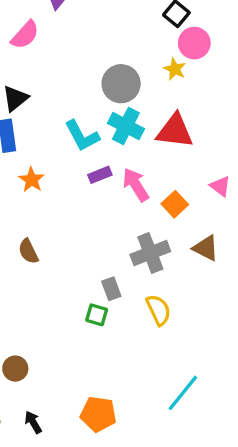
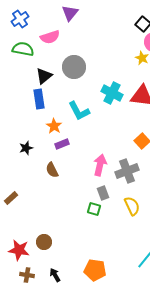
pink semicircle: (25, 35) -> (50, 37), turned 30
gray circle: (121, 84) -> (74, 67), moved
cyan L-shape: (82, 136) -> (79, 111), moved
purple rectangle: (100, 175) -> (62, 144), moved
pink arrow: (136, 185) -> (100, 165), moved, turned 45

